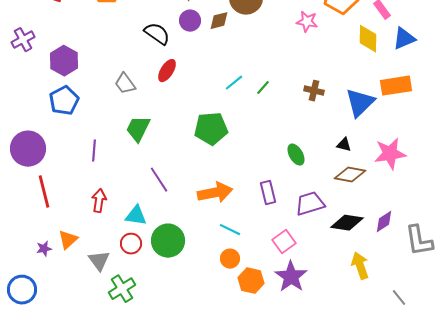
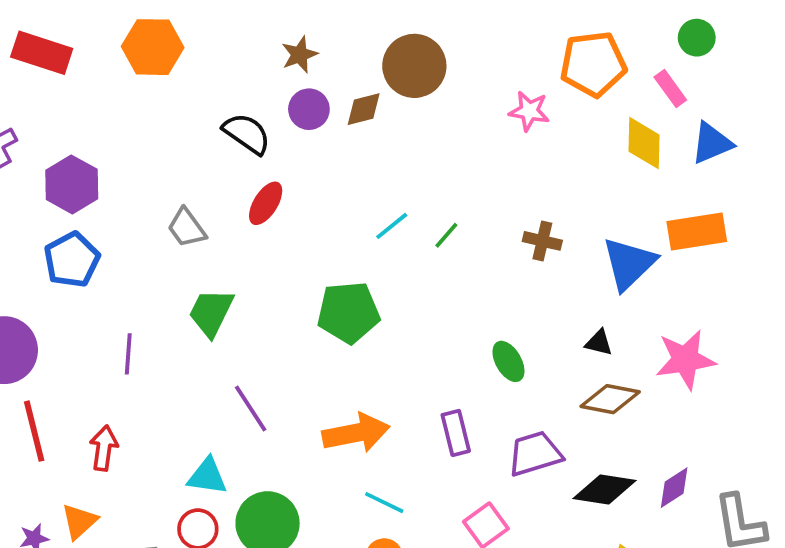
red arrow: (99, 201) -> (104, 448), moved

